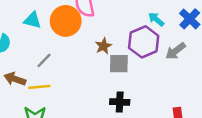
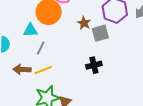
cyan triangle: (32, 20) -> (30, 30), moved
black cross: (120, 102) -> (94, 65), moved

